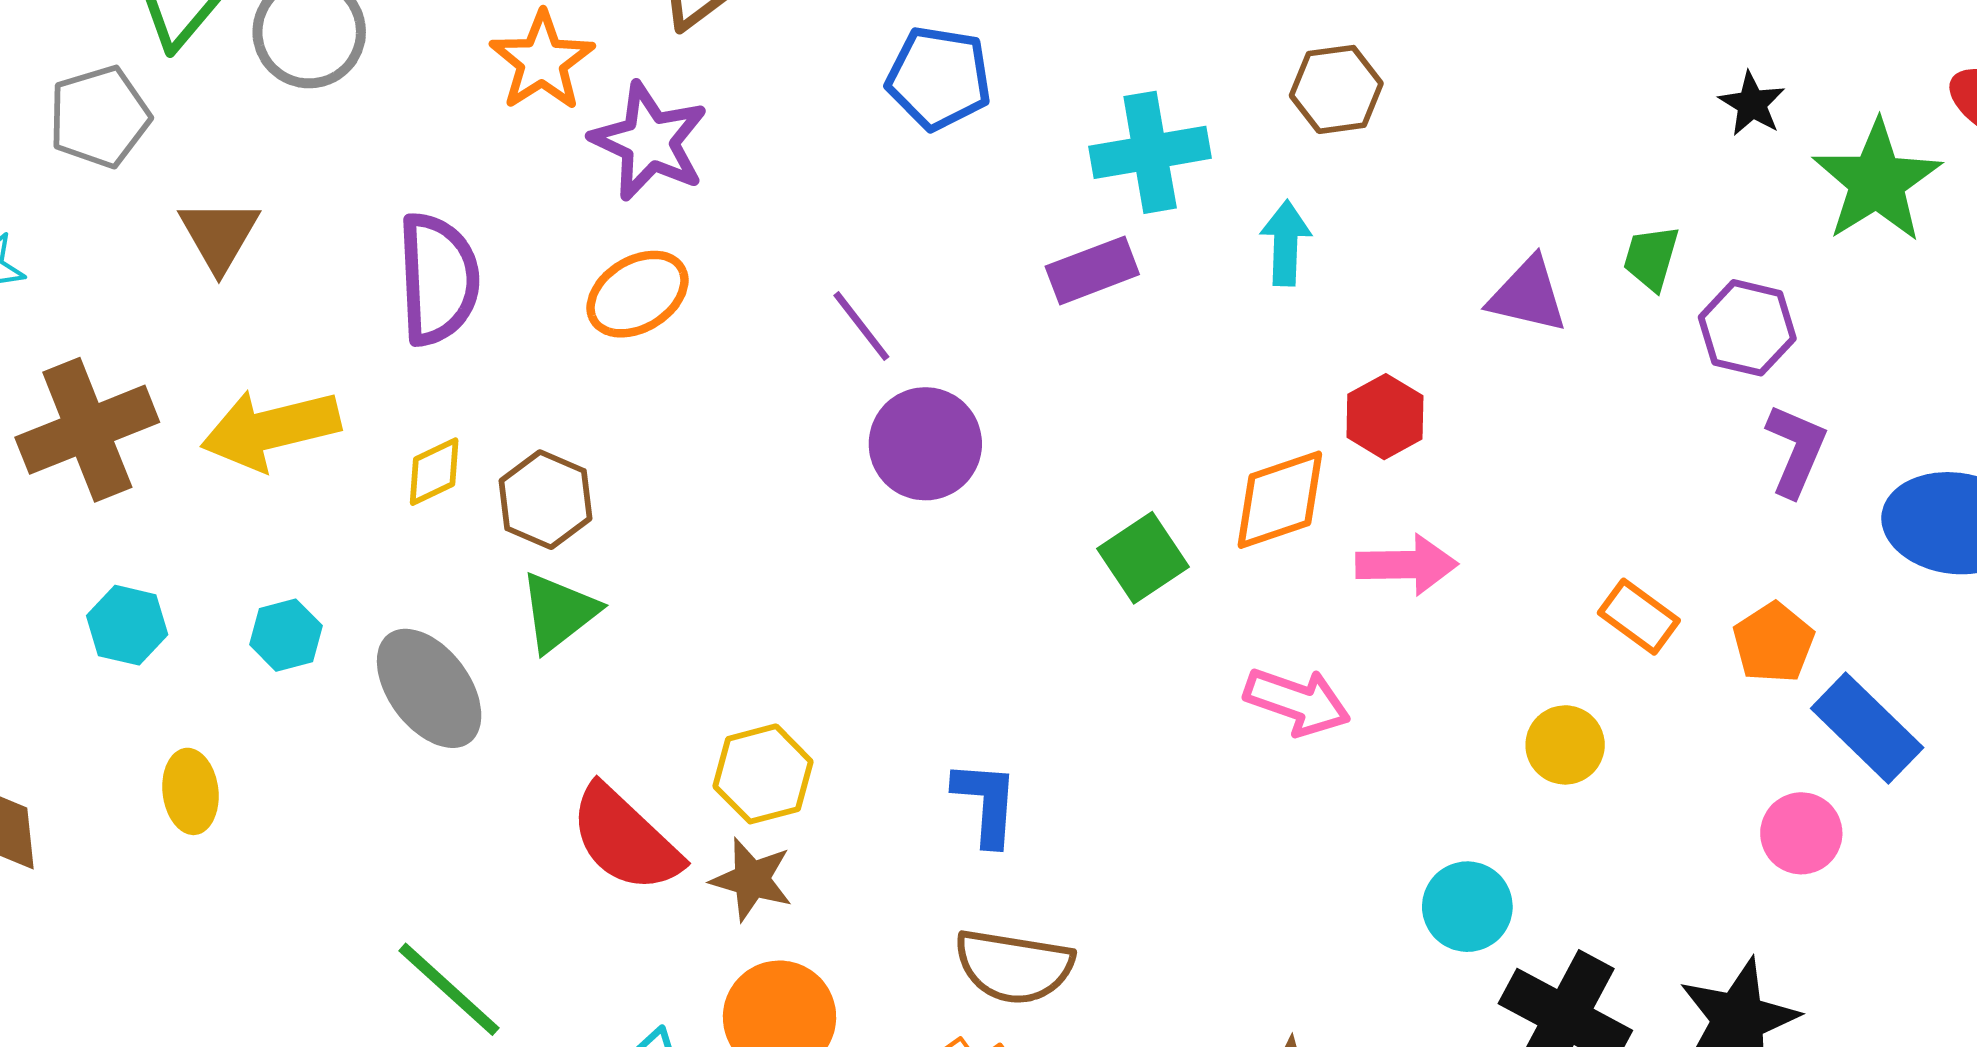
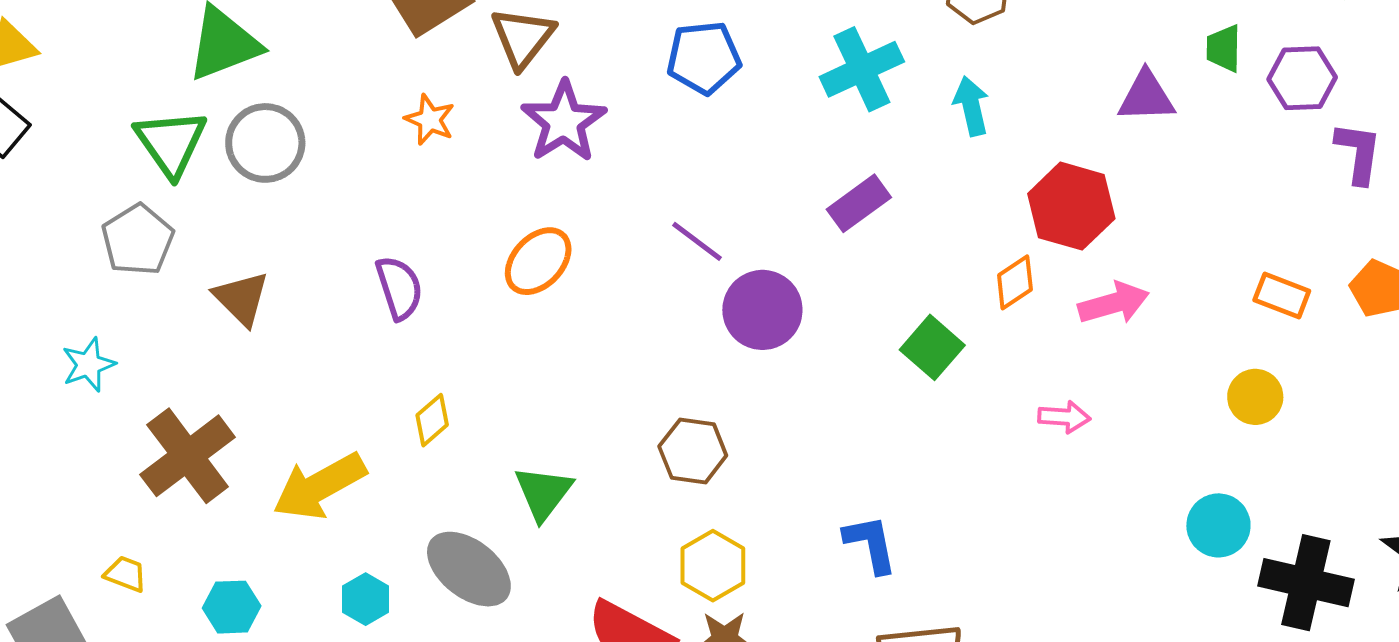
orange star: (542, 61) -> (430, 120), size x0.7
purple star: (649, 141) -> (564, 122), moved, turned 30
purple rectangle: (1092, 270) -> (859, 203), moved
purple semicircle: (438, 279) -> (399, 288), size x0.7
red hexagon: (1385, 417) -> (1071, 206), size x1.5
yellow arrow: (271, 429) -> (319, 486), moved
brown hexagon: (546, 500) -> (693, 451), moved
orange diamond: (1280, 500) -> (1015, 282), size x0.7
cyan hexagon: (127, 625) -> (232, 607), moved
cyan hexagon: (286, 635) -> (366, 599), moved
pink arrow: (1297, 702) -> (1064, 417), size x0.7

